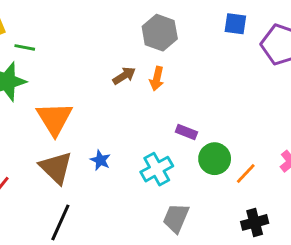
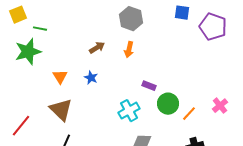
brown arrow: (124, 76) -> (97, 48), moved
orange triangle: (54, 119) -> (60, 77), size x0.6
blue star: (100, 160) -> (91, 78), moved

